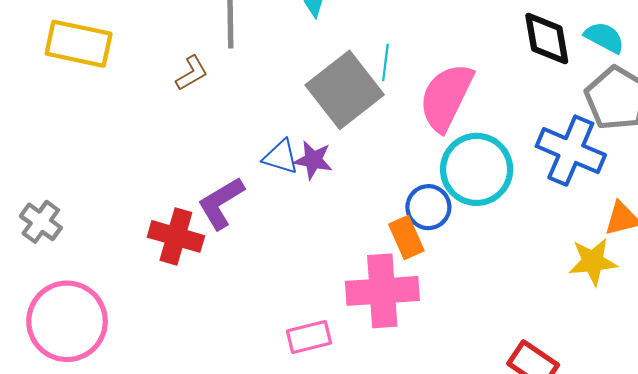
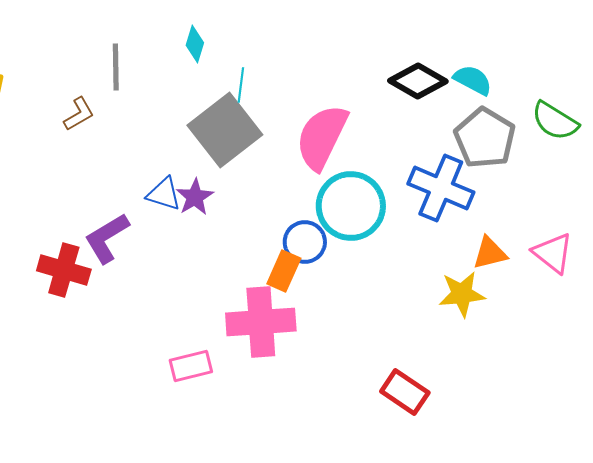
black diamond: (547, 38) -> (418, 81), turned -50
cyan line: (385, 63) -> (241, 85), moved
purple star: (313, 160) -> (195, 197), turned 30
orange rectangle: (406, 237) -> (284, 271), turned 48

